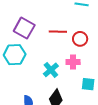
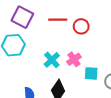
pink cross: (73, 62) -> (74, 59), moved, turned -32

